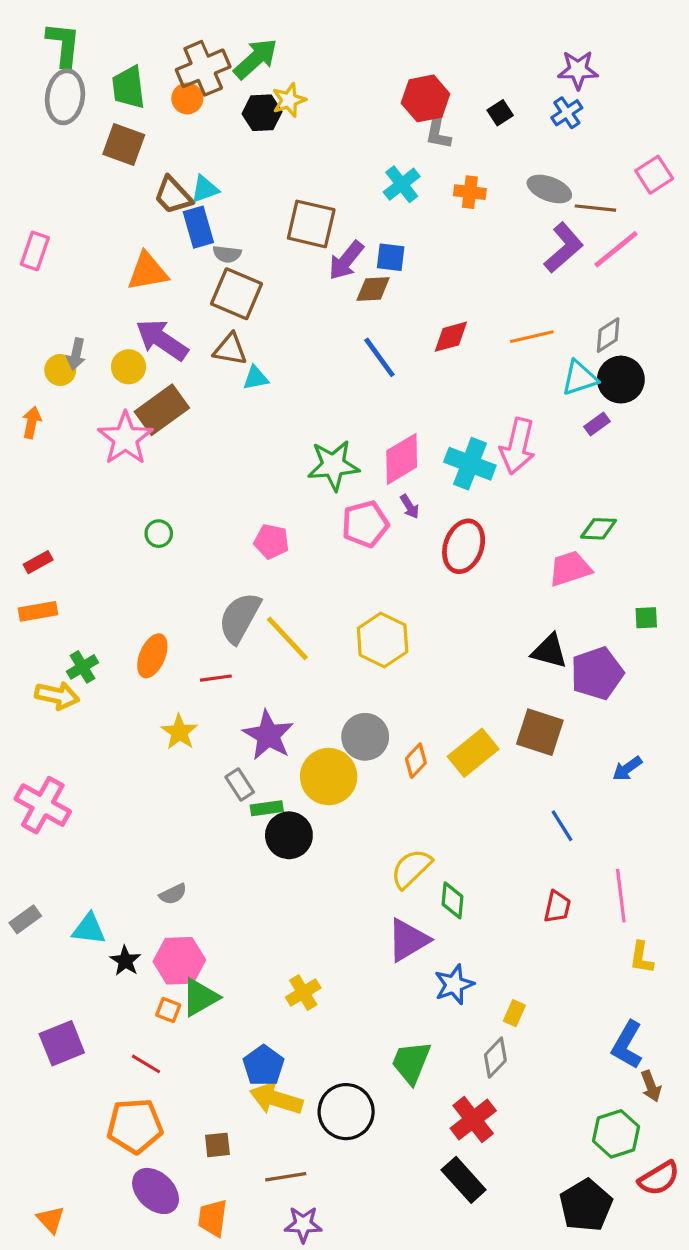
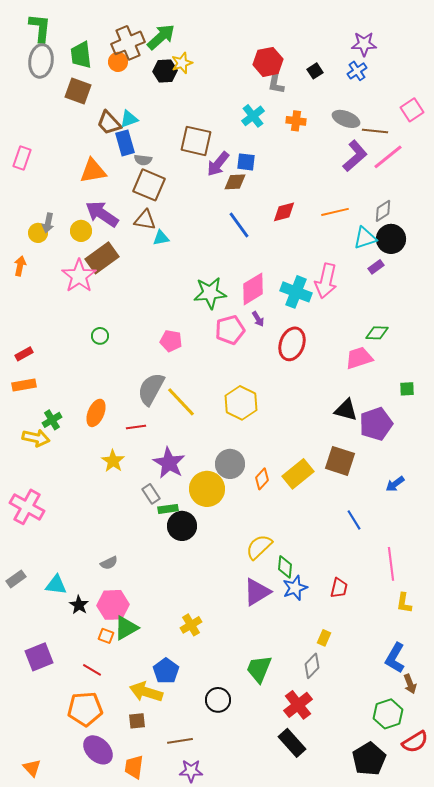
red trapezoid: (557, 907) -> (339, 588), moved
blue star: (454, 985) -> (295, 588), moved
yellow arrow: (276, 1099) -> (146, 692), moved
black circle: (346, 1112) -> (218, 700), size x0.7

